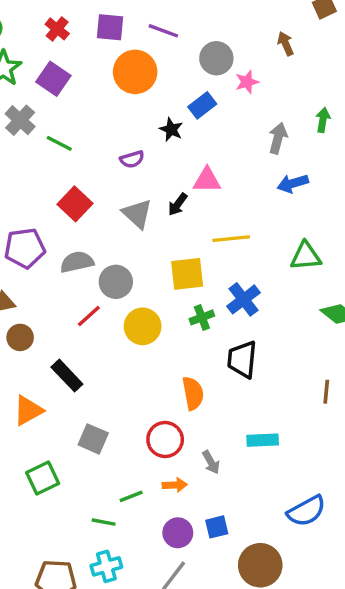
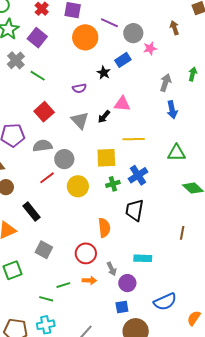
purple line: (163, 31) -> (109, 23), moved
blue arrow: (293, 183) -> (172, 110), turned -90
blue square: (217, 527) -> (122, 307), moved
purple circle: (178, 533) -> (127, 283), moved

